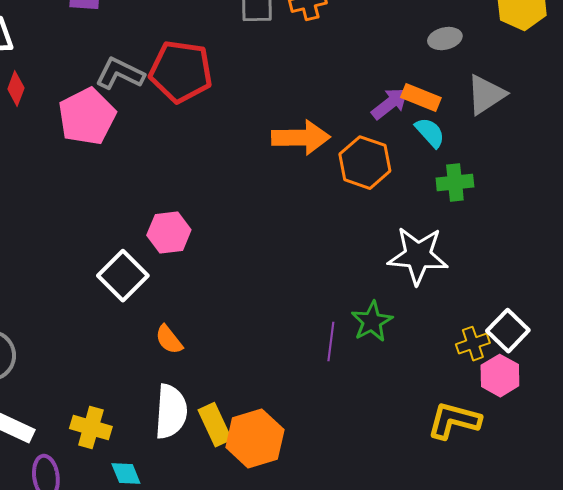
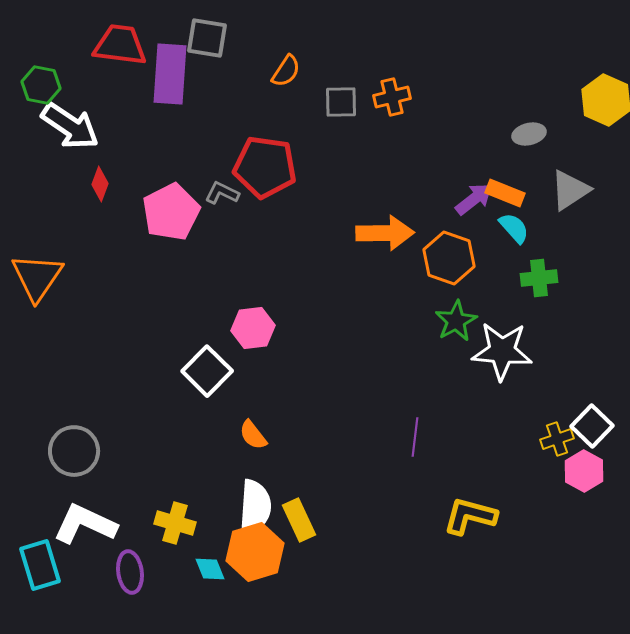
gray L-shape: (120, 74) -> (222, 193), moved, size x0.7
green star: (372, 322) -> (456, 321), moved
yellow L-shape: (454, 421) -> (470, 516), moved
orange hexagon: (255, 439) -> (255, 552), moved

